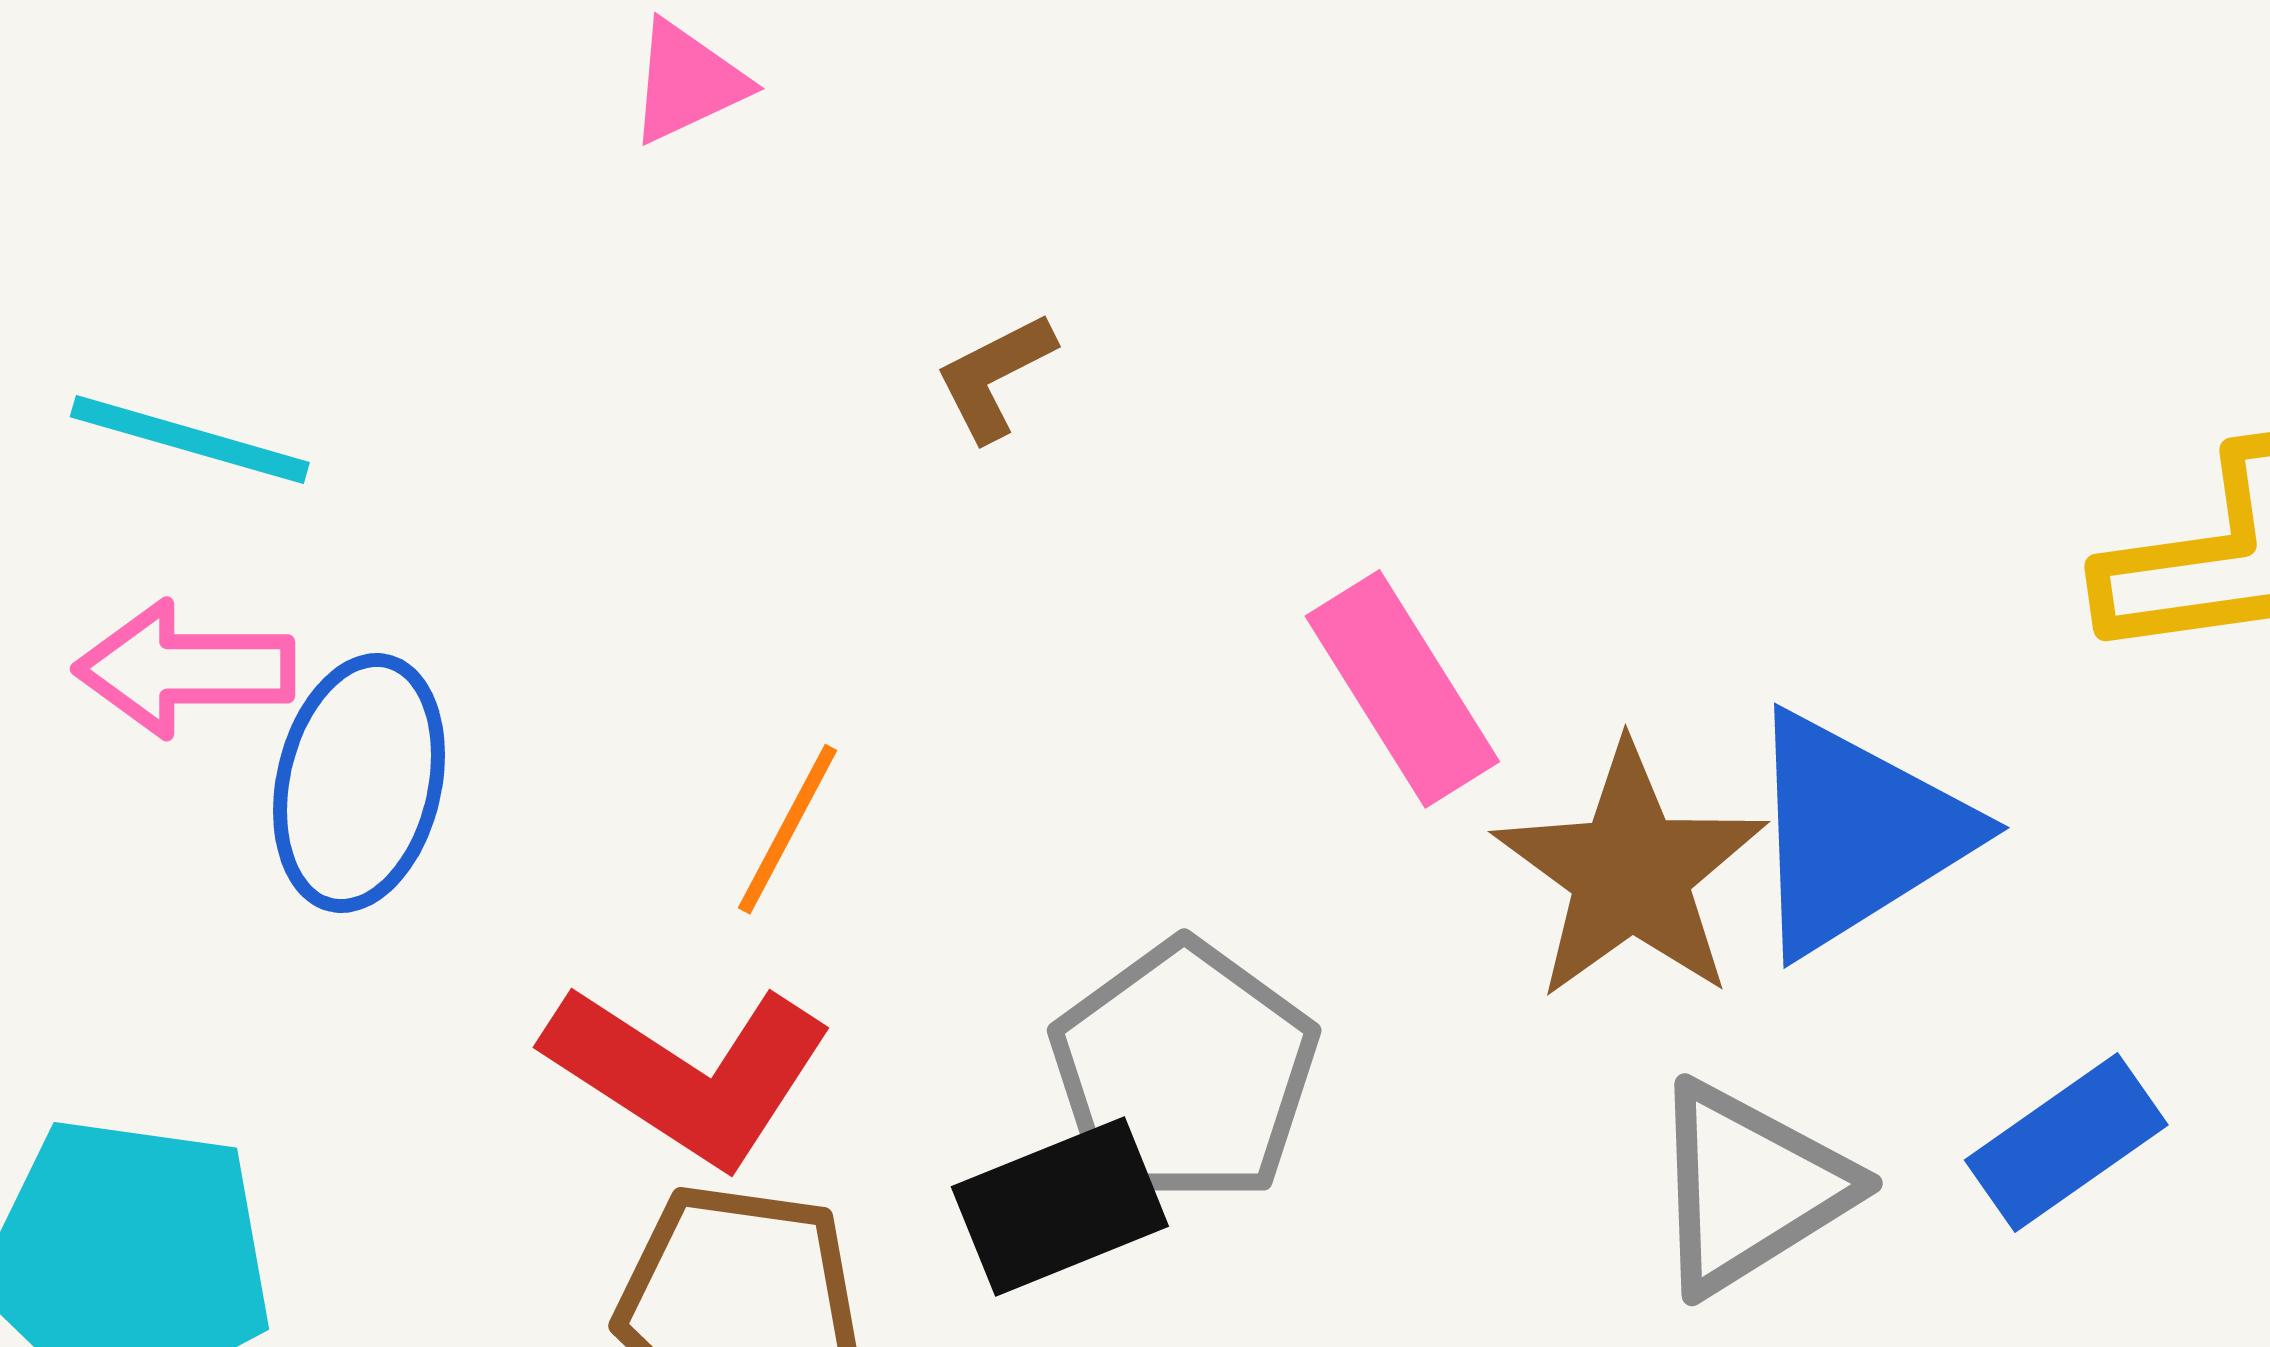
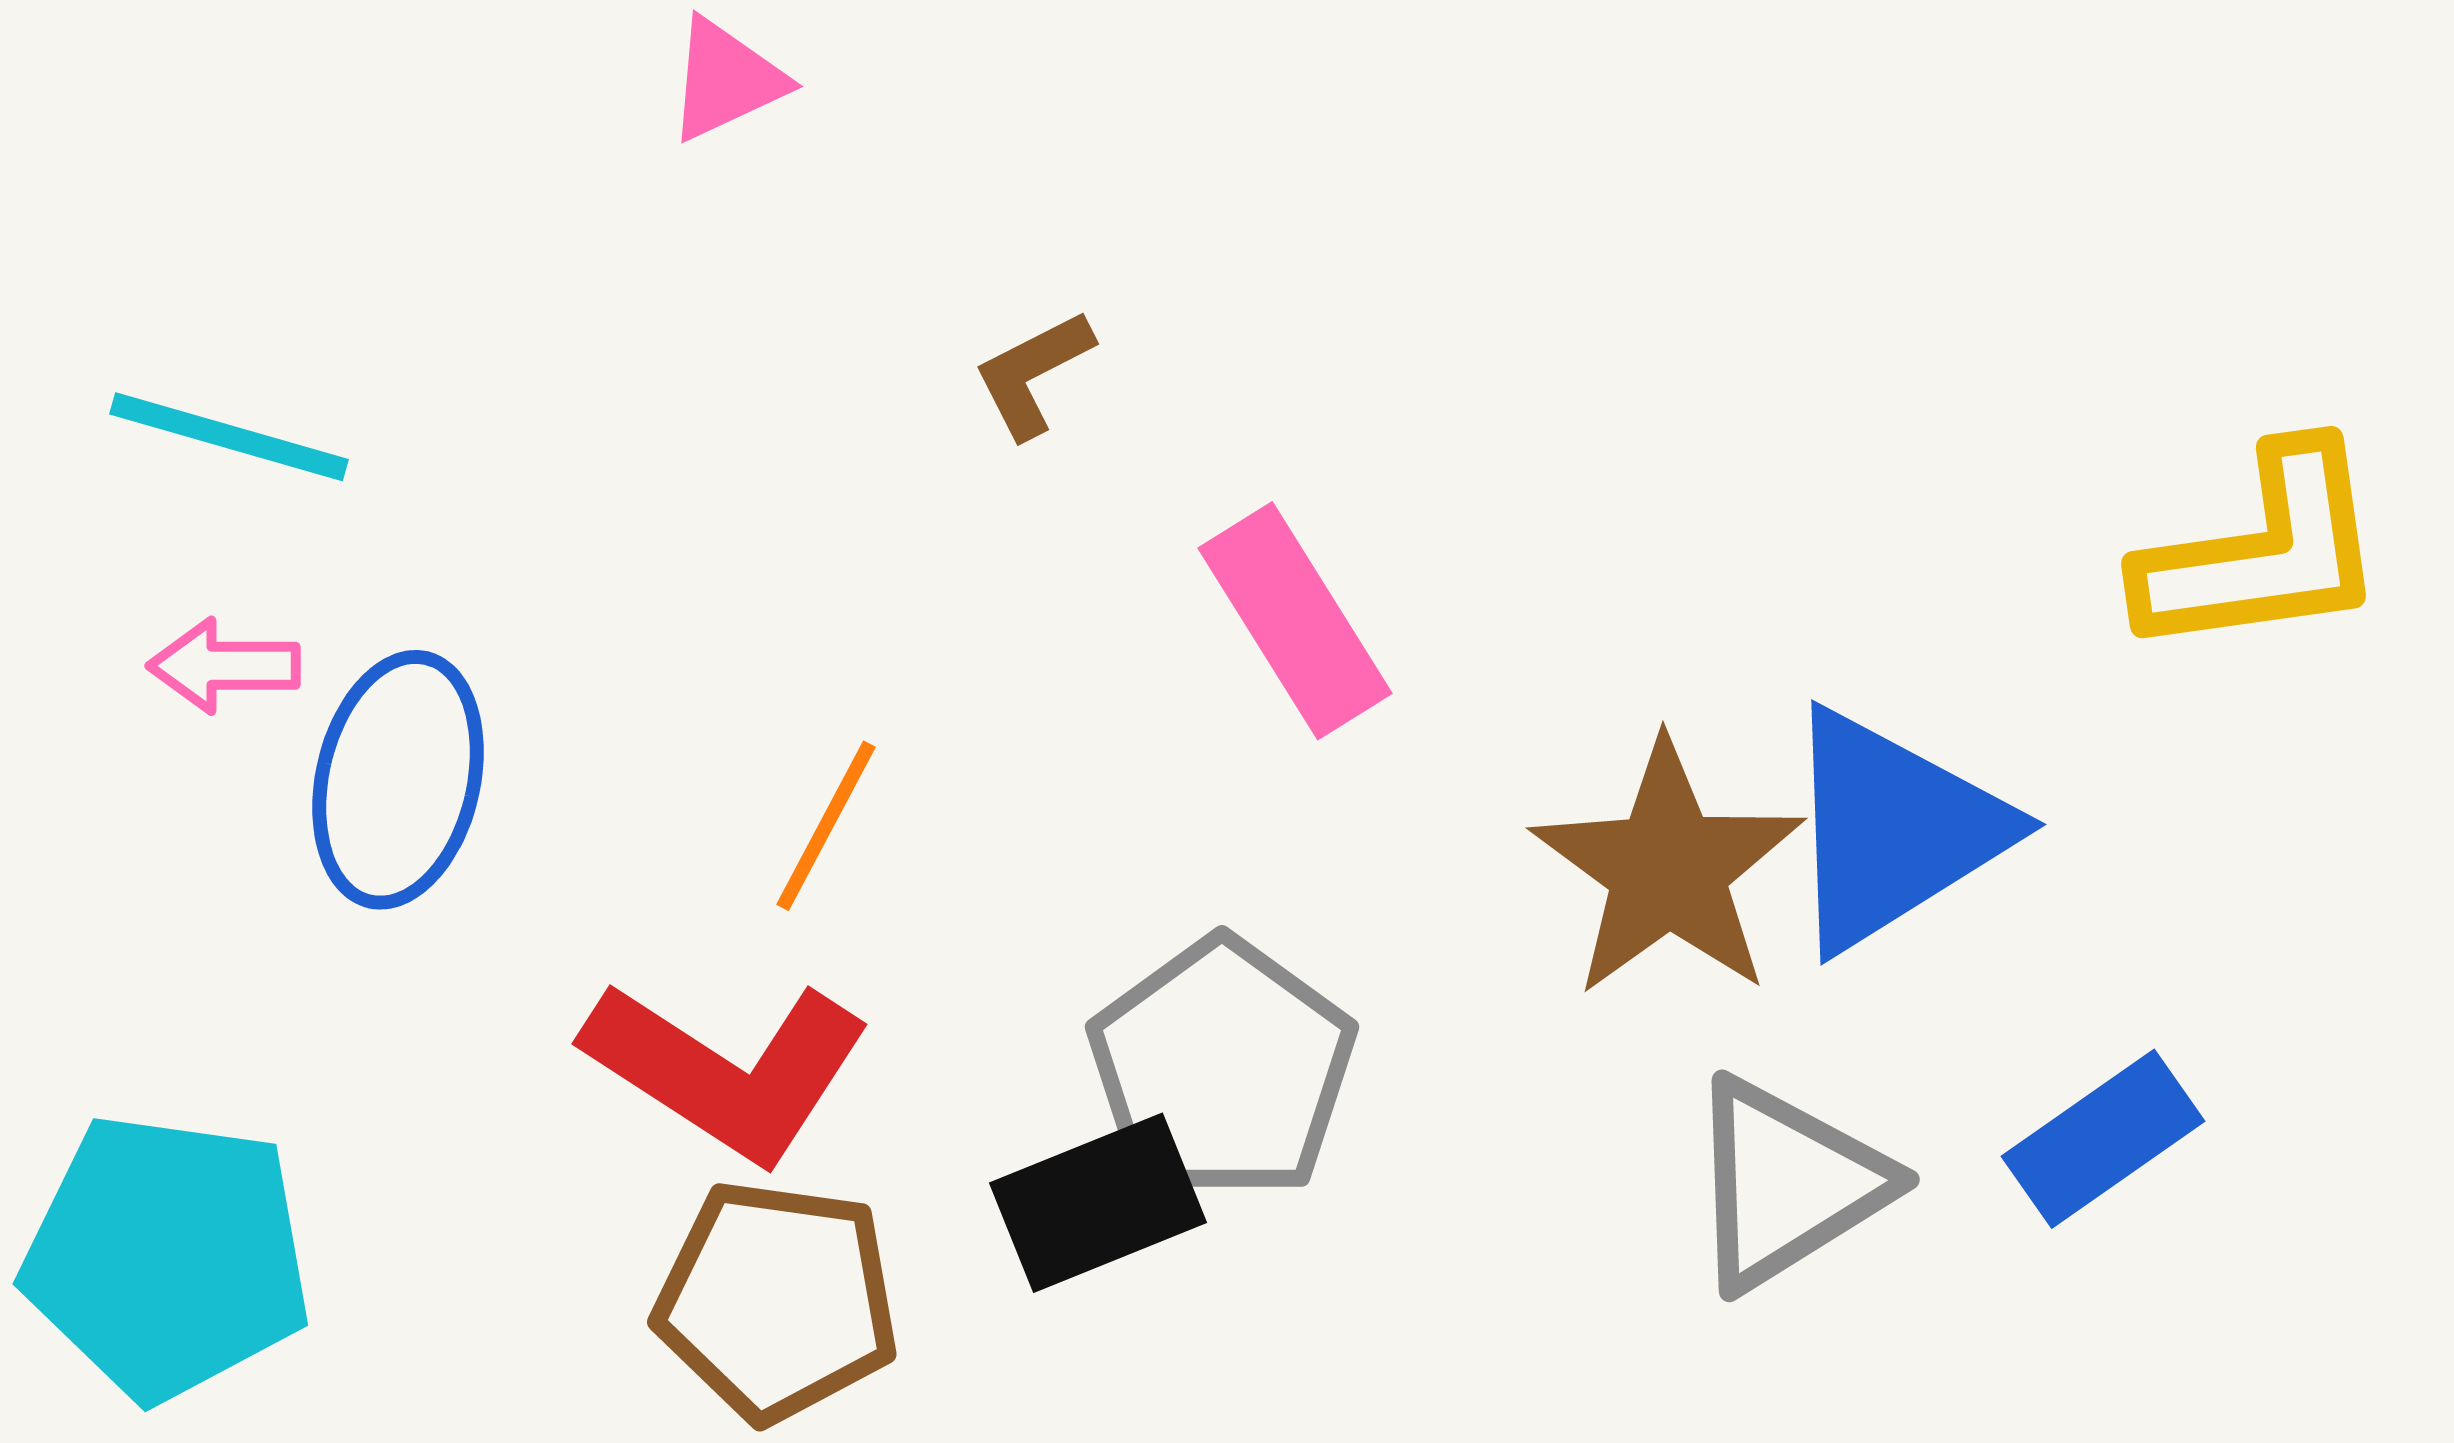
pink arrow: (185, 669) -> (224, 666), size x0.7
pink rectangle: (1402, 689) -> (1295, 621), moved

